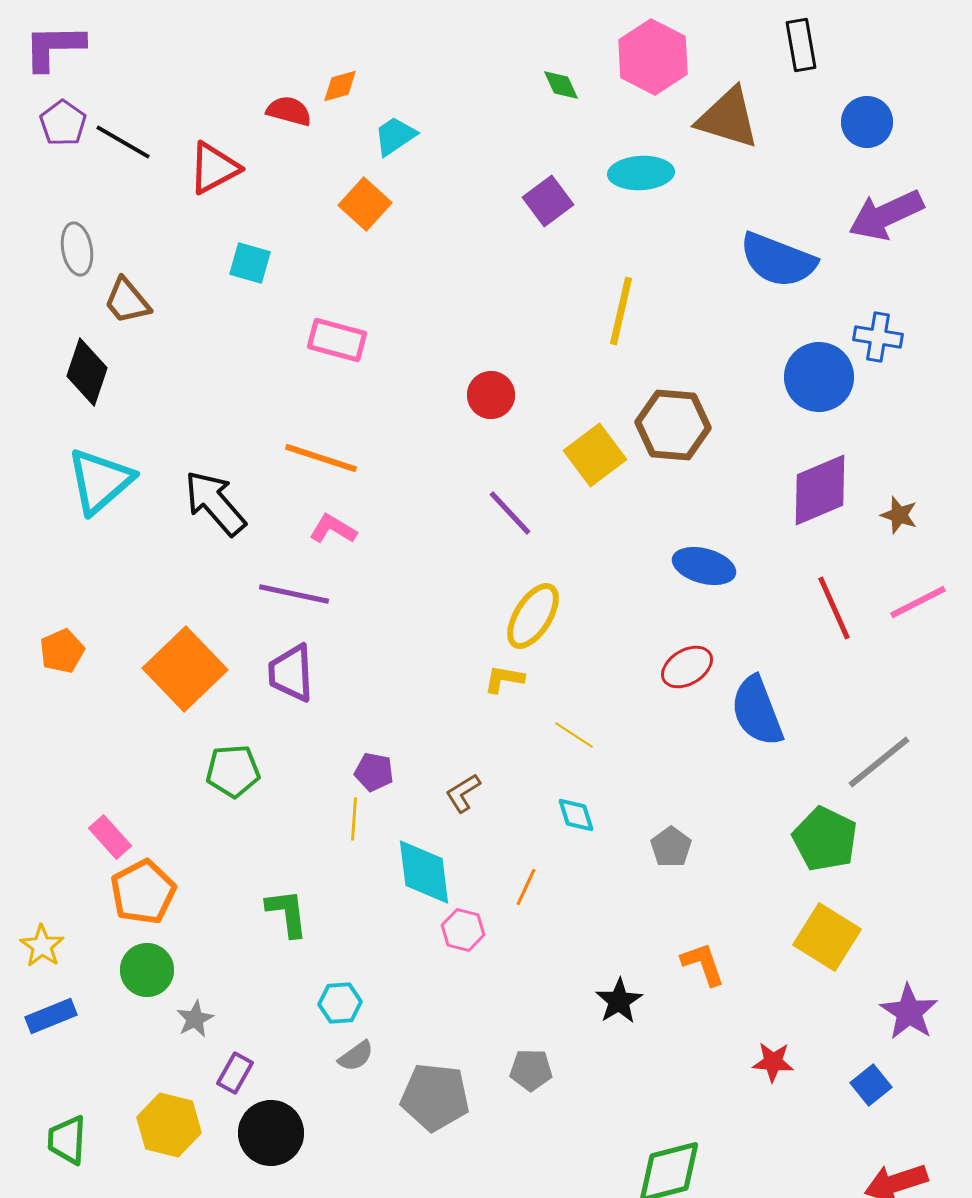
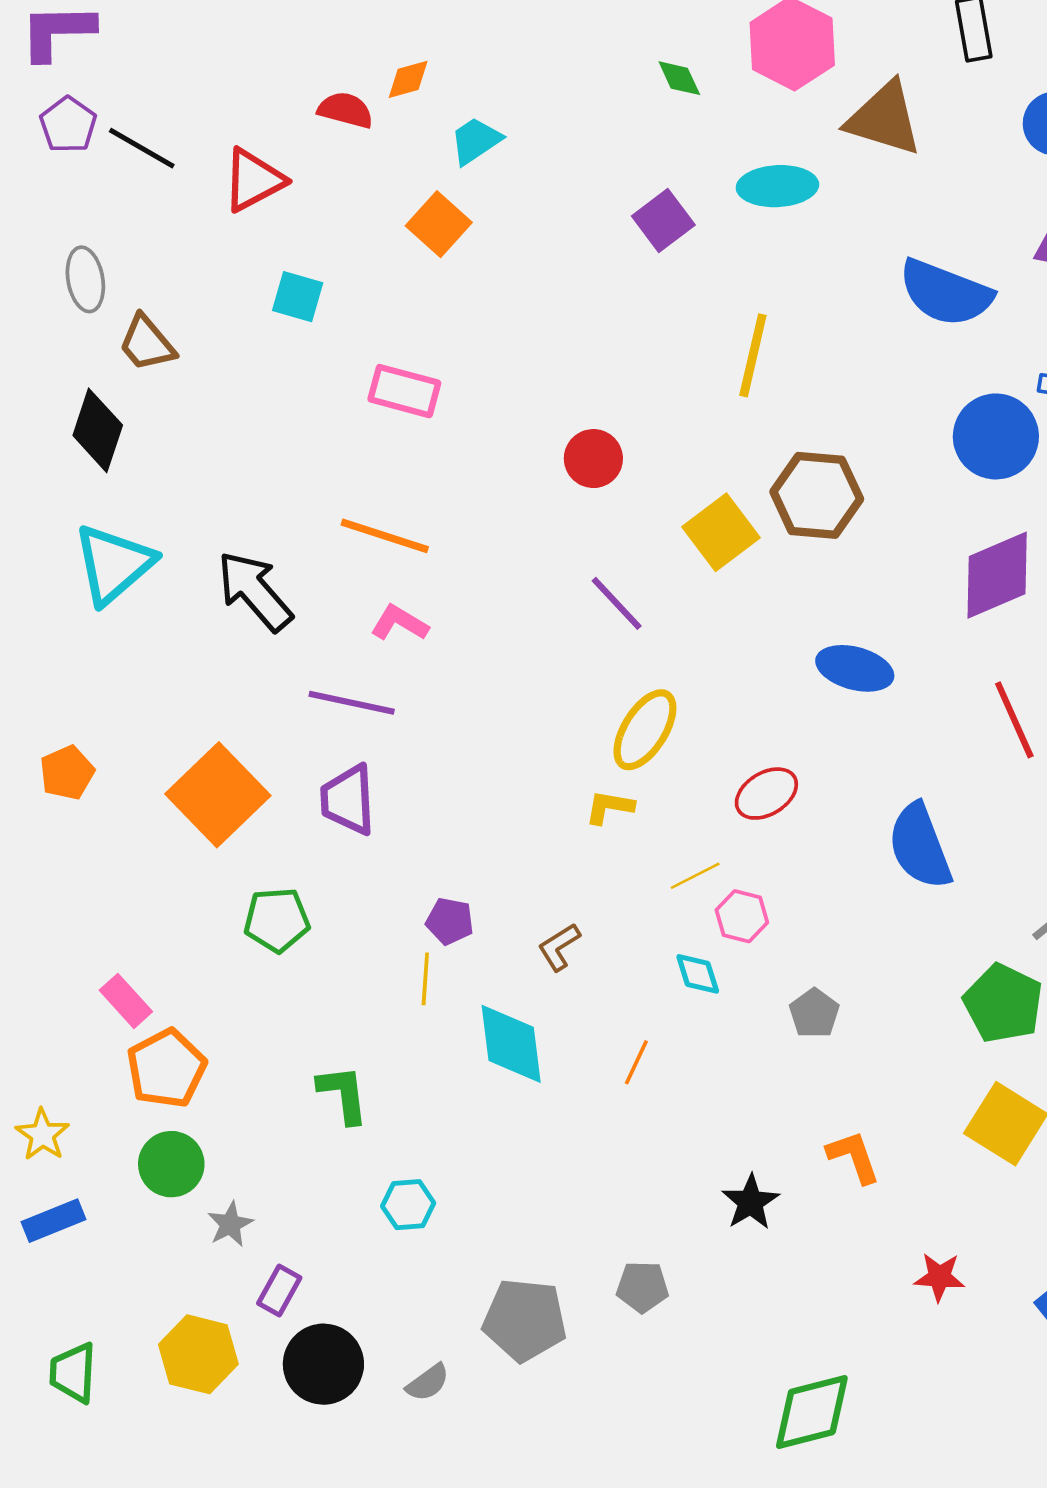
red ellipse: (687, 667) -> (766, 794), moved
yellow line: (574, 735) -> (695, 876), turned -60
pink hexagon: (463, 930) -> (742, 916), moved
gray semicircle: (356, 1056) -> (428, 1383), moved

